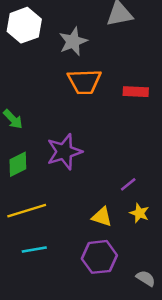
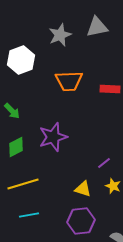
white hexagon: (24, 25) -> (21, 60), moved
gray star: (73, 41) -> (60, 35), moved

